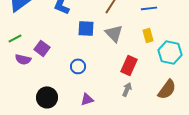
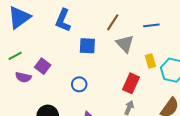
gray triangle: (114, 33) -> (125, 44), moved
yellow rectangle: (148, 35) -> (150, 61), moved

